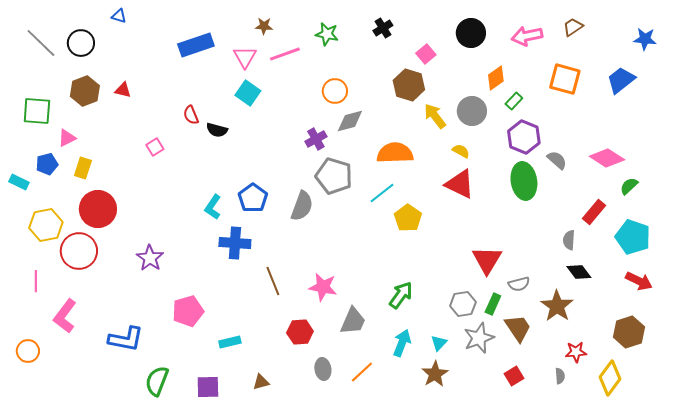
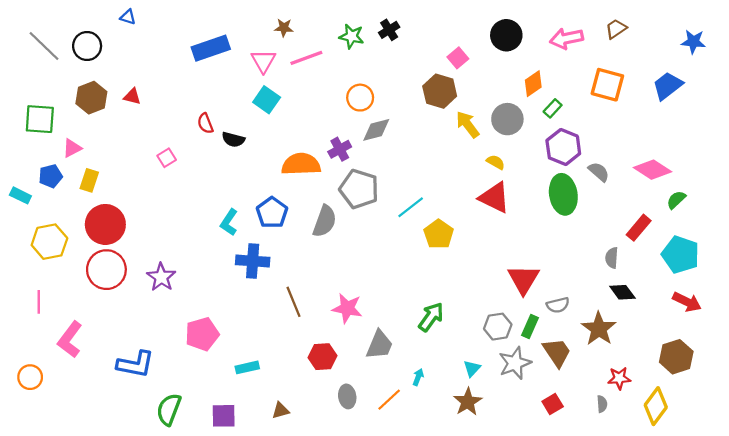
black cross: (383, 28) -> (389, 30), moved
orange semicircle: (395, 153) -> (301, 164), moved
red circle: (79, 251) -> (106, 270), moved
cyan arrow: (402, 343) -> (418, 377), moved, size x0.6

